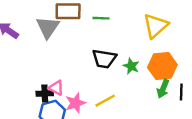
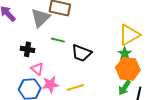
green line: (101, 18) -> (58, 40), moved
green star: (131, 66) -> (125, 53), moved
black cross: (45, 93) -> (28, 49), moved

